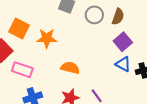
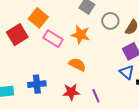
orange star: (47, 38) -> (81, 35), moved
pink rectangle: (22, 70) -> (53, 39), moved

